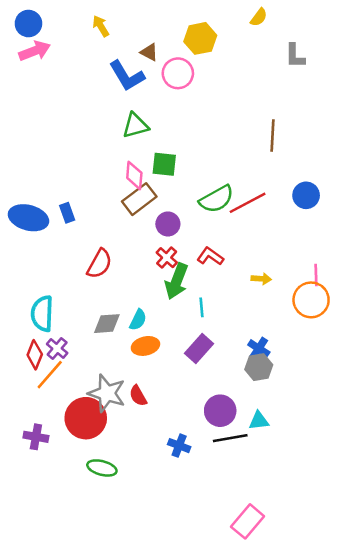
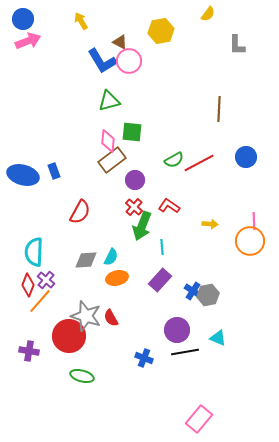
pink circle: (178, 73) -> (129, 61), moved
green semicircle: (216, 199) -> (174, 160), size x0.7
blue cross: (259, 348) -> (193, 291), moved
cyan triangle: (259, 421) -> (218, 338), moved, turned 30

